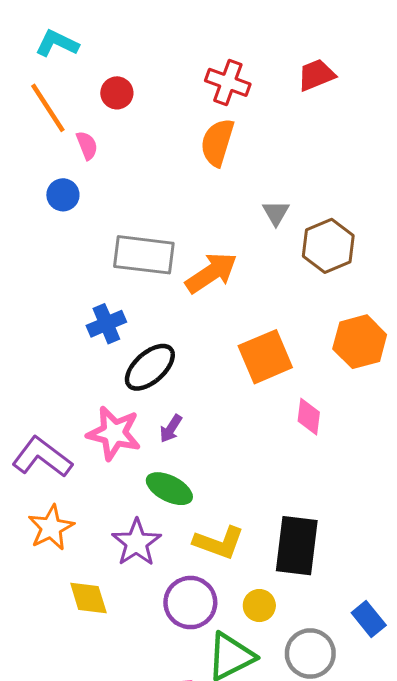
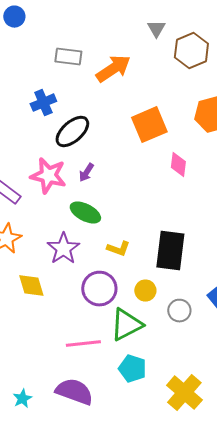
gray rectangle: (144, 255) -> (68, 57), size x0.7
yellow L-shape: (219, 543) -> (118, 249), size x0.7
gray circle: (310, 653) -> (179, 311), moved, size x0.7

